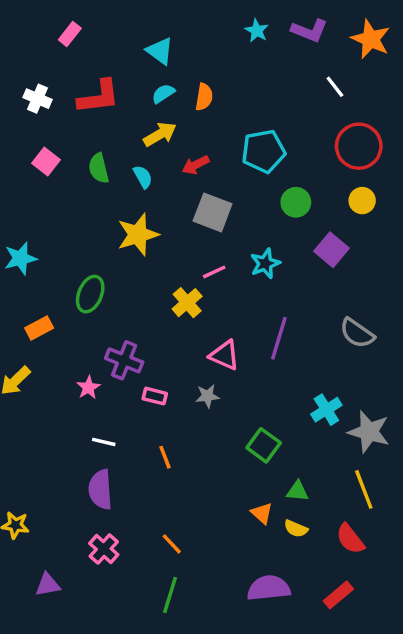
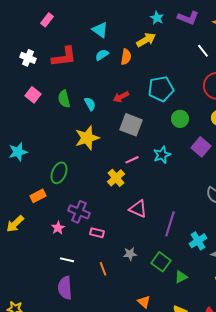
yellow arrow: (160, 134) -> (146, 40), moved
orange rectangle: (39, 328) -> (38, 196), moved
purple line: (279, 338) -> (170, 224), moved
gray star: (207, 396) -> (130, 254), moved
green triangle: (298, 491) -> (181, 277), moved, turned -32
orange triangle: (262, 513) -> (144, 302), moved

